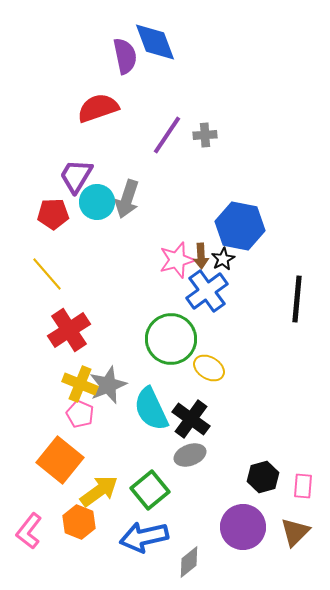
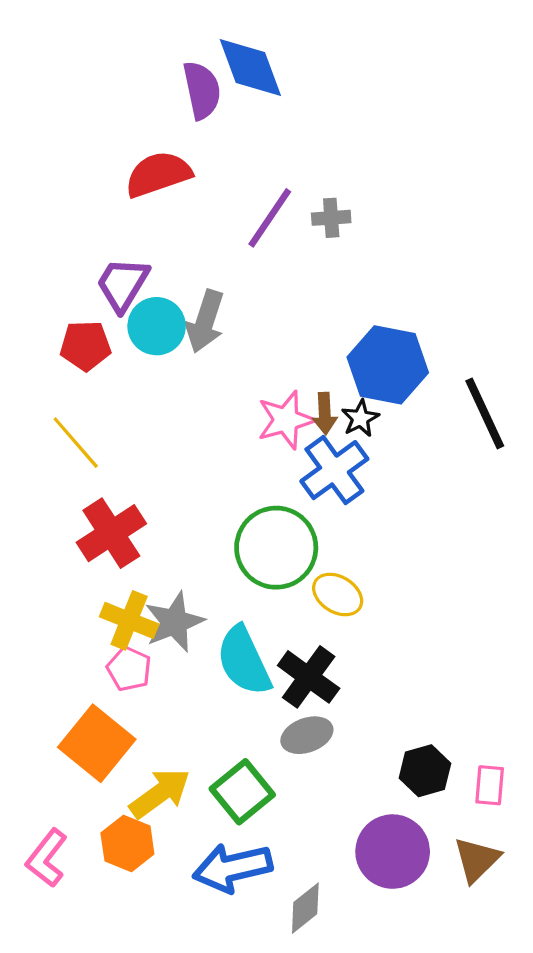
black line: (297, 299) -> (485, 413), moved, turned -30

